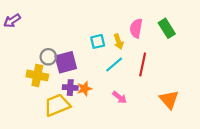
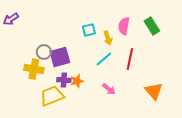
cyan square: (98, 41) -> (89, 30), moved

